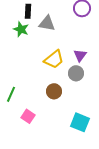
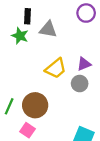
purple triangle: (80, 55) -> (84, 64), turned 32
brown circle: (54, 91) -> (35, 105), moved, size x1.5

